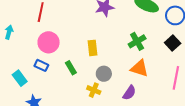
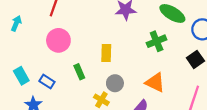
green cross: (137, 41) -> (157, 41), moved
blue rectangle: (41, 65) -> (47, 82), moved

